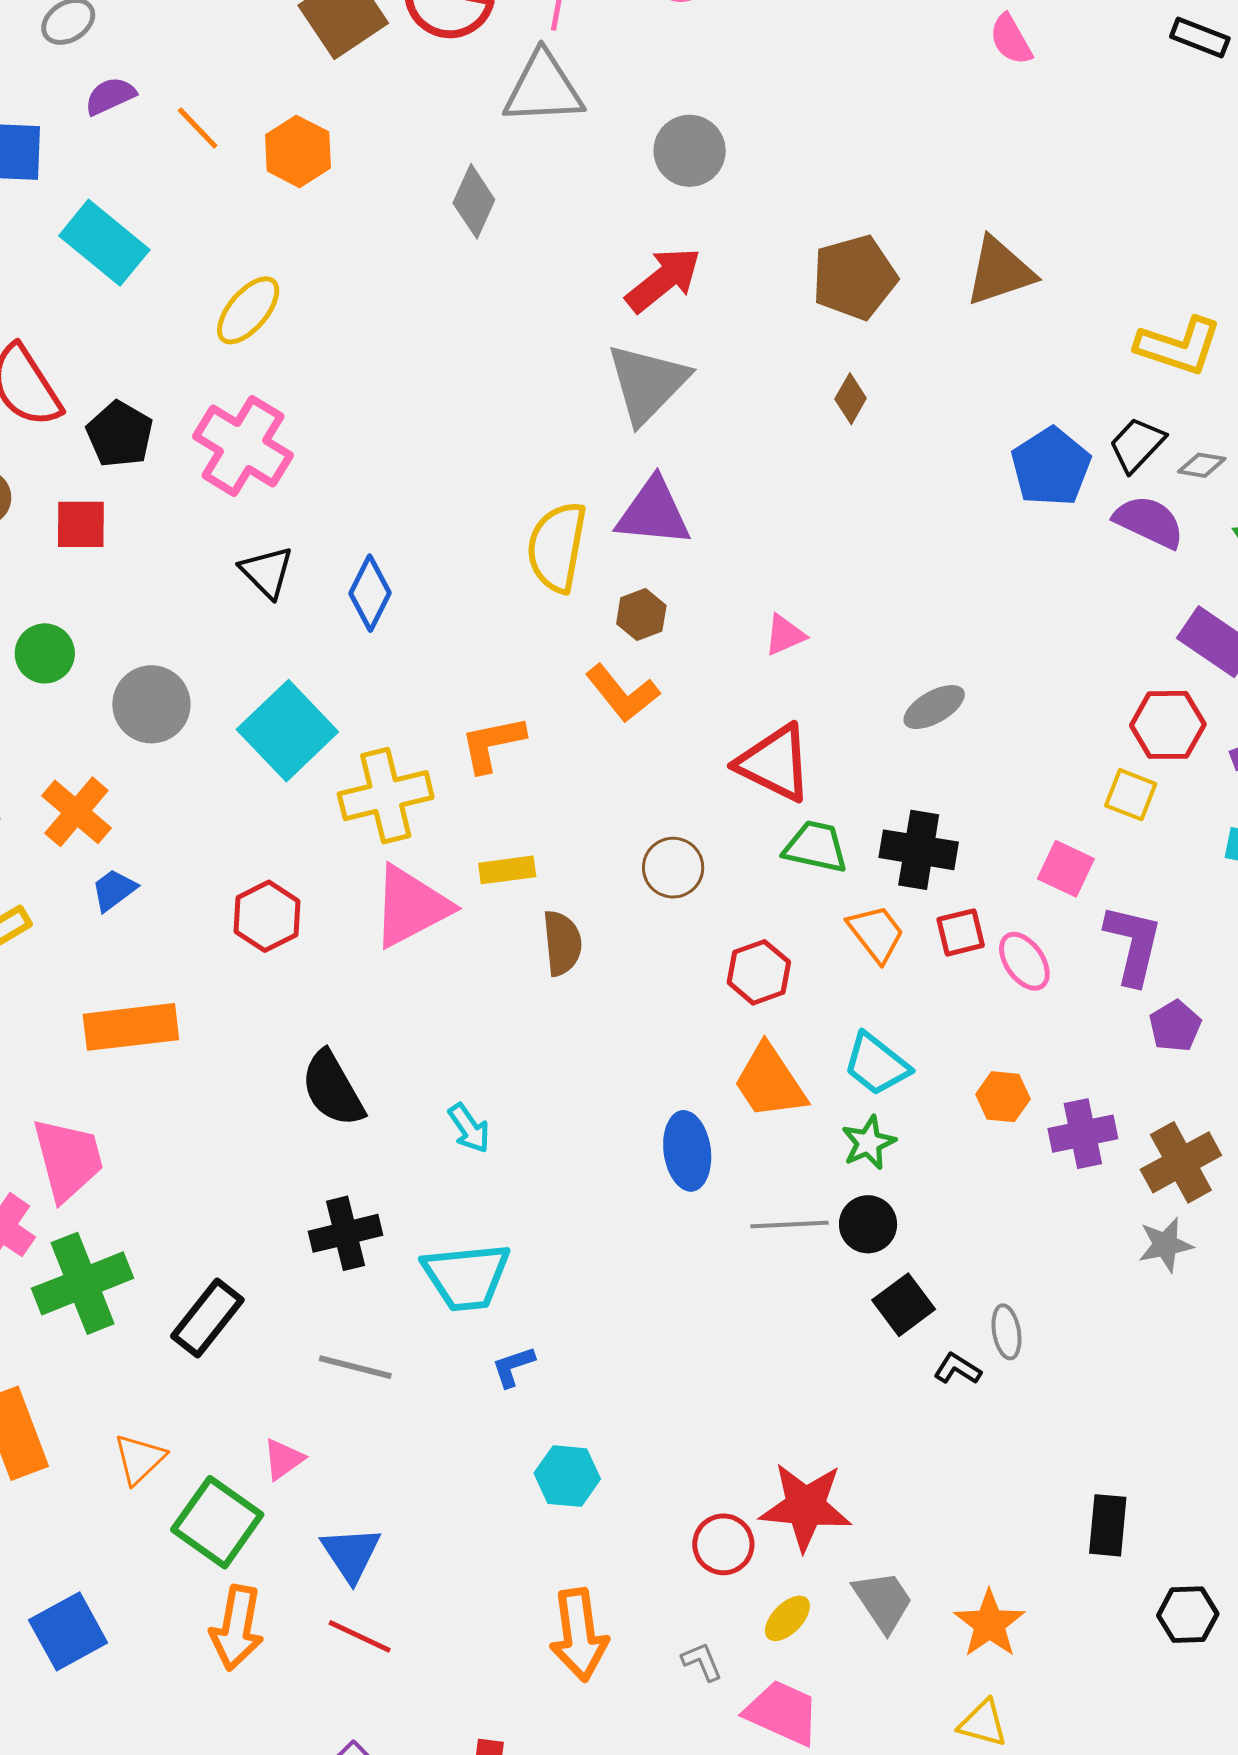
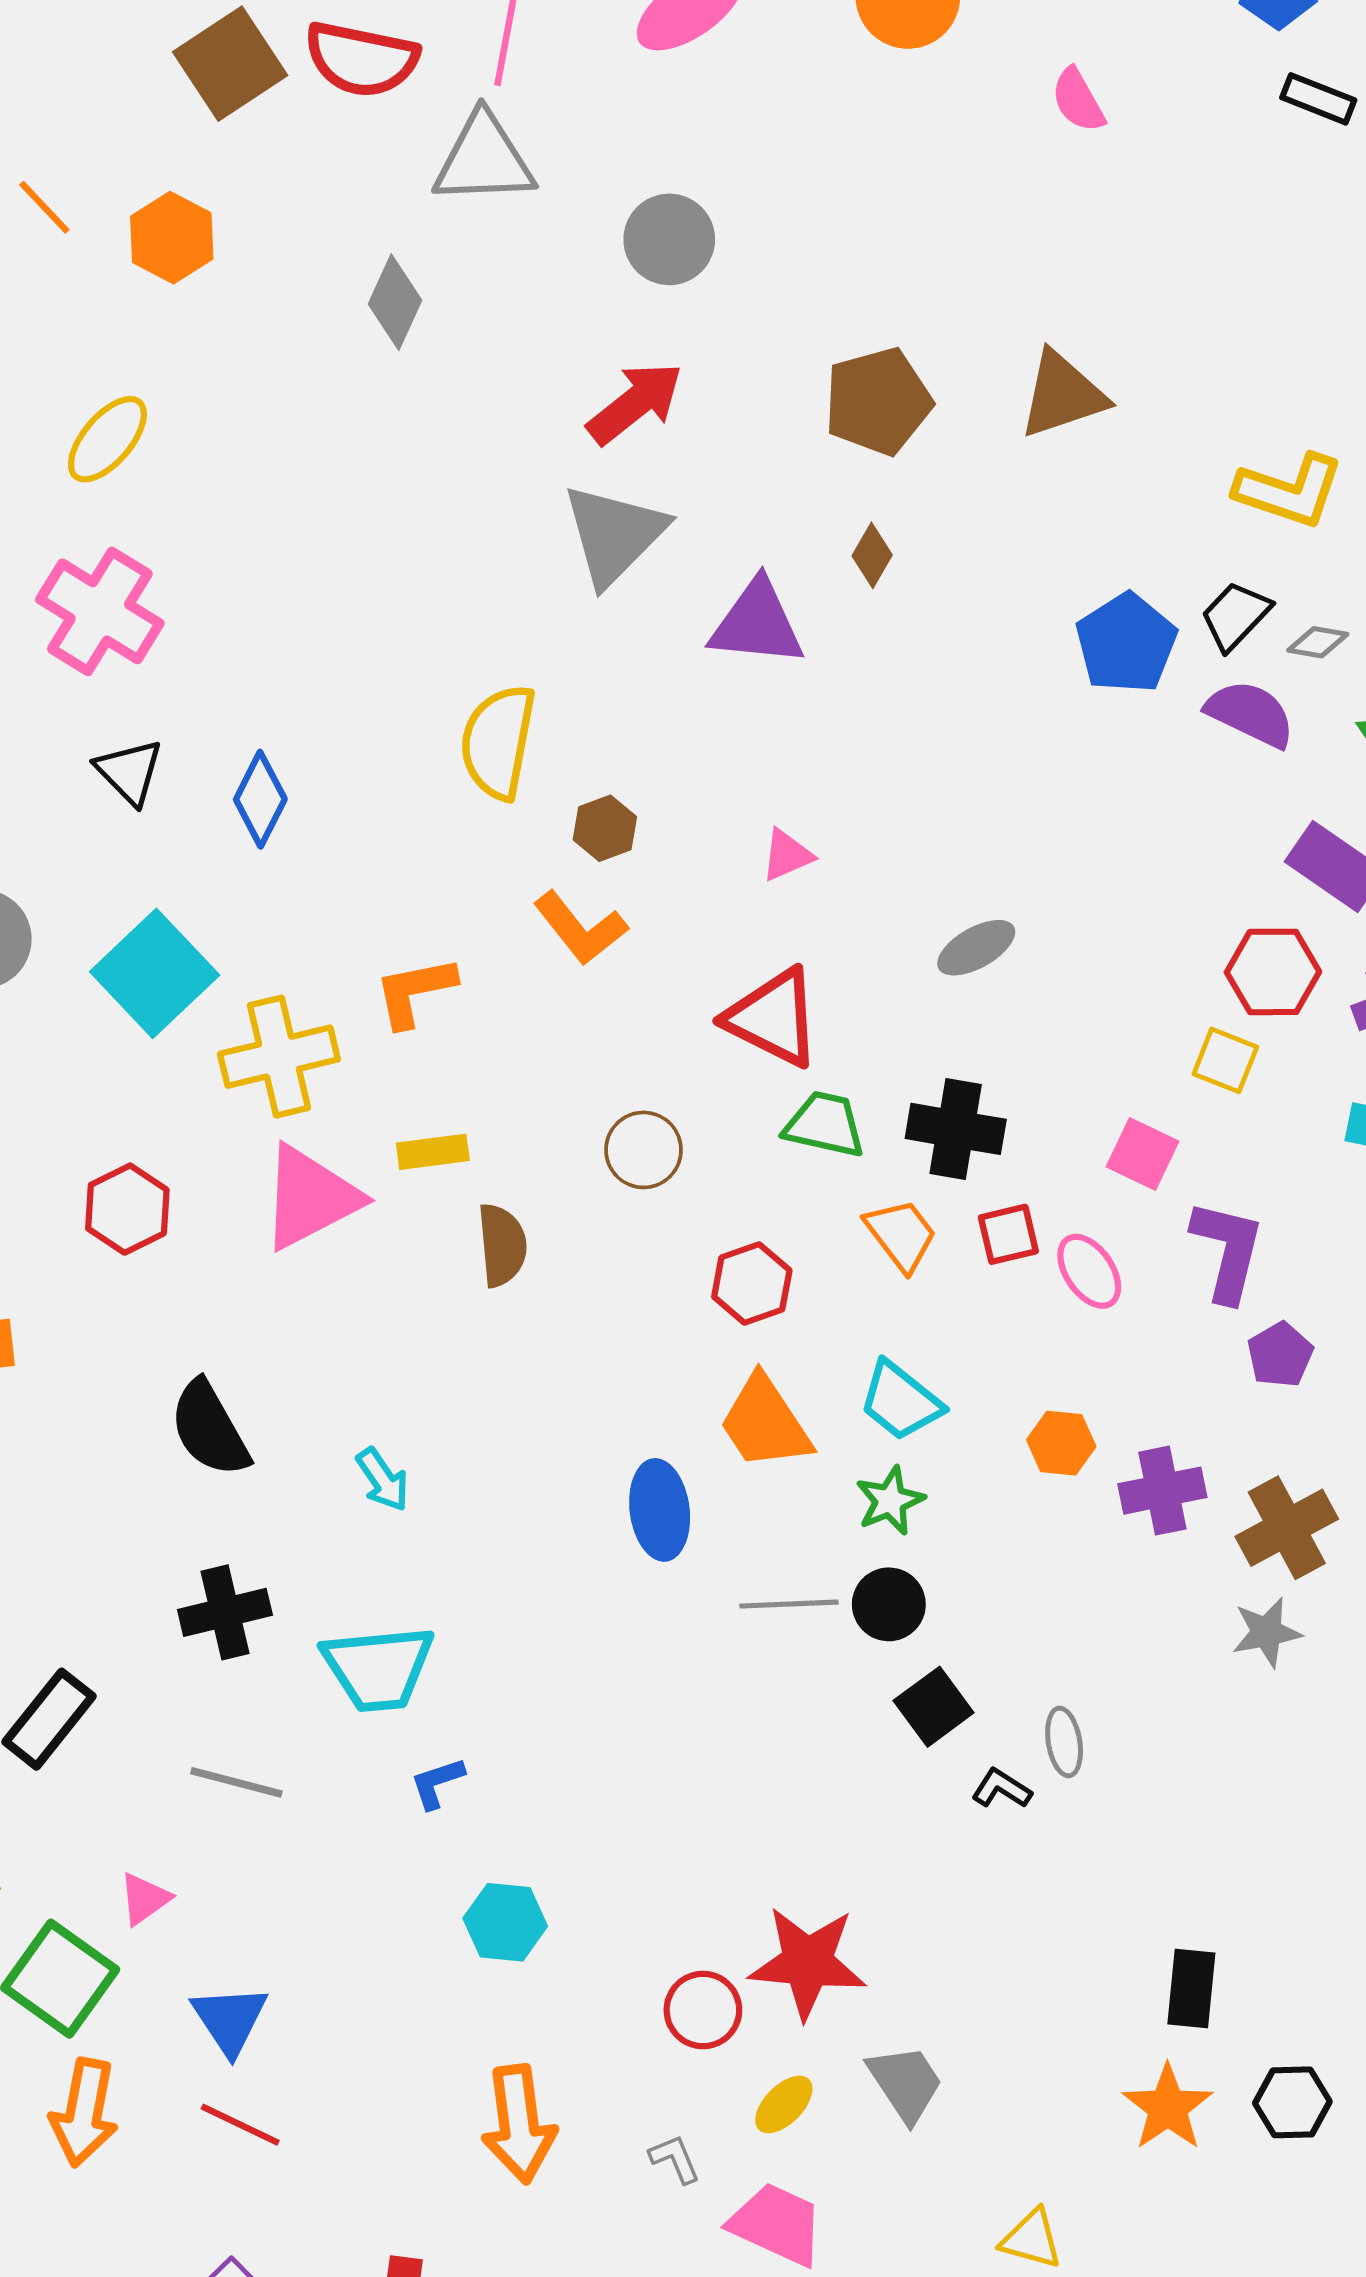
purple triangle: (653, 512) -> (757, 623), moved
orange star: (989, 1624) -> (1168, 2107), moved

